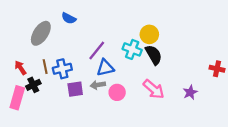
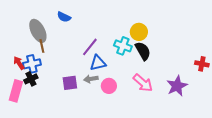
gray ellipse: (41, 33) -> (38, 31), turned -60
brown line: (45, 67) -> (42, 46), moved
blue cross: (62, 69) -> (32, 64), moved
purple star: (190, 92) -> (177, 86), size x1.5

